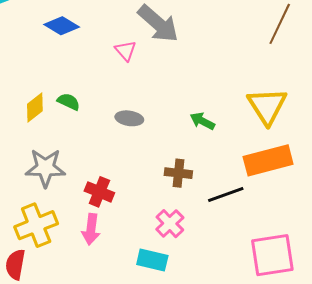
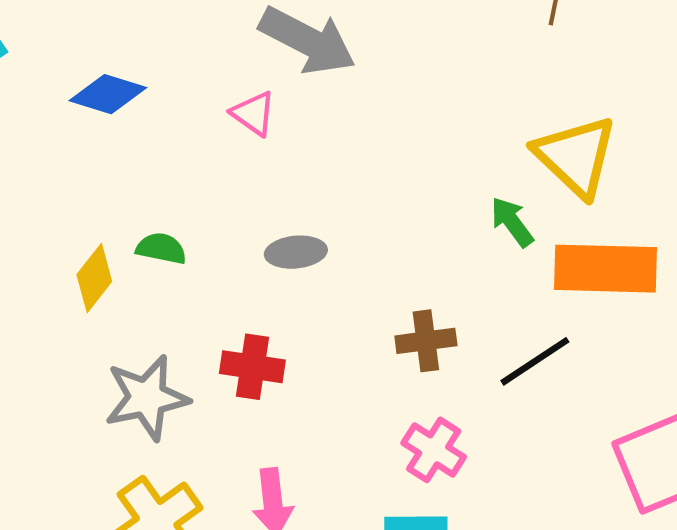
green arrow: (202, 121) -> (512, 222), moved, turned 40
orange rectangle: (268, 160) -> (605, 269), turned 30
red cross: (99, 192) -> (252, 367), moved

